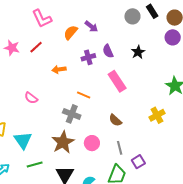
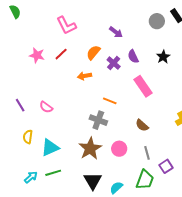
orange semicircle: (71, 32) -> (93, 52), moved
purple cross: (88, 57) -> (114, 63), turned -32
pink semicircle: (31, 98) -> (46, 107), moved
cyan triangle: (23, 140) -> (50, 148), turned 42
green line: (35, 165) -> (53, 173), moved

